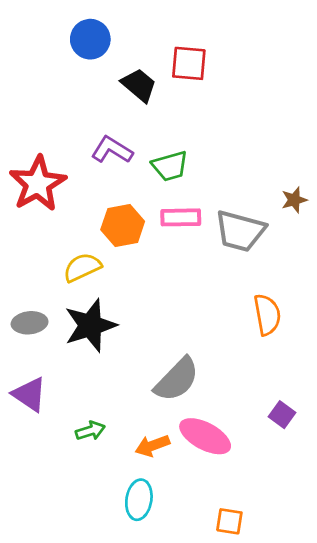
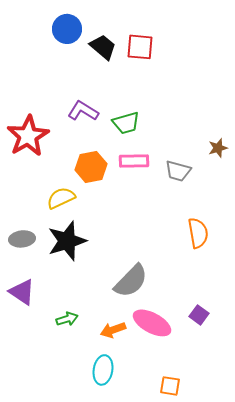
black trapezoid: (139, 85) -> (103, 47), moved
gray trapezoid: (240, 231) -> (178, 171), size x0.7
purple square: (282, 415) -> (199, 315), moved

